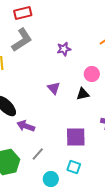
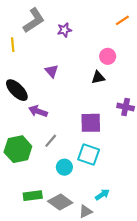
purple star: (64, 49) -> (64, 30), moved
purple triangle: (54, 88) -> (52, 71), moved
cyan square: (74, 167) -> (89, 154), size x1.5

